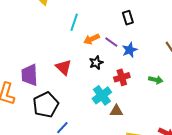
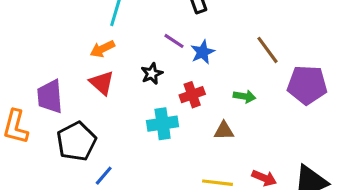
orange arrow: (92, 39) -> (102, 49), moved
cyan cross: (102, 95) -> (163, 124), turned 30
brown triangle: (116, 111) -> (224, 131), moved

